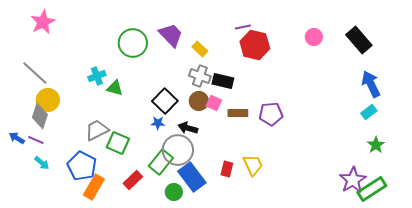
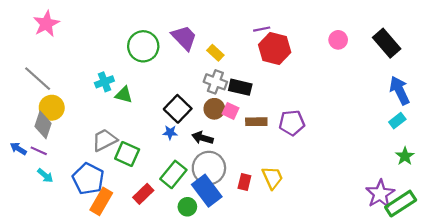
gray circle: (178, 150) -> (209, 168), moved

